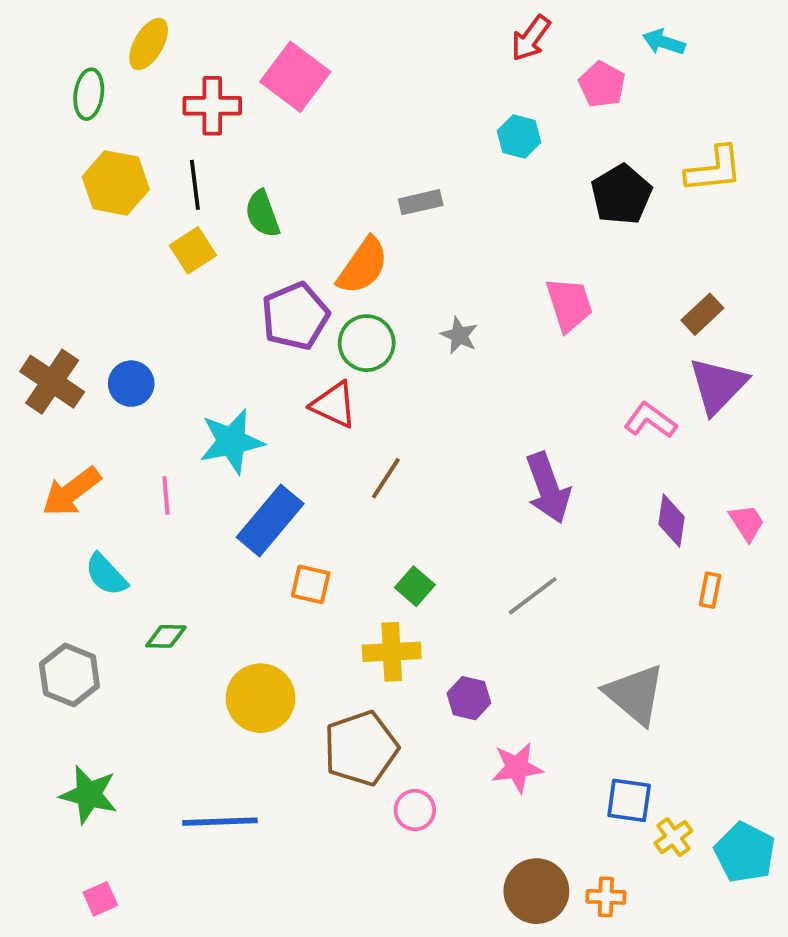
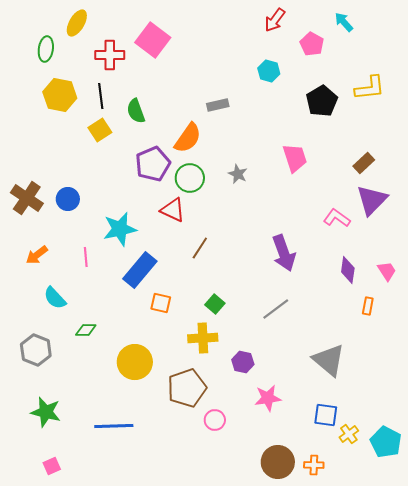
cyan arrow: (664, 42) -> (344, 22), turned 30
orange arrow: (71, 492) -> (37, 255), size x0.7

